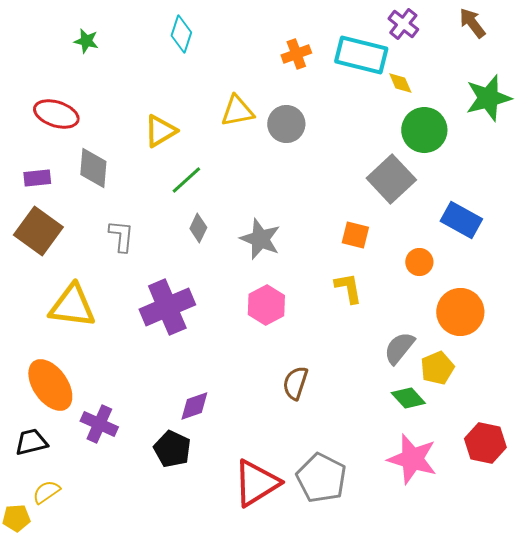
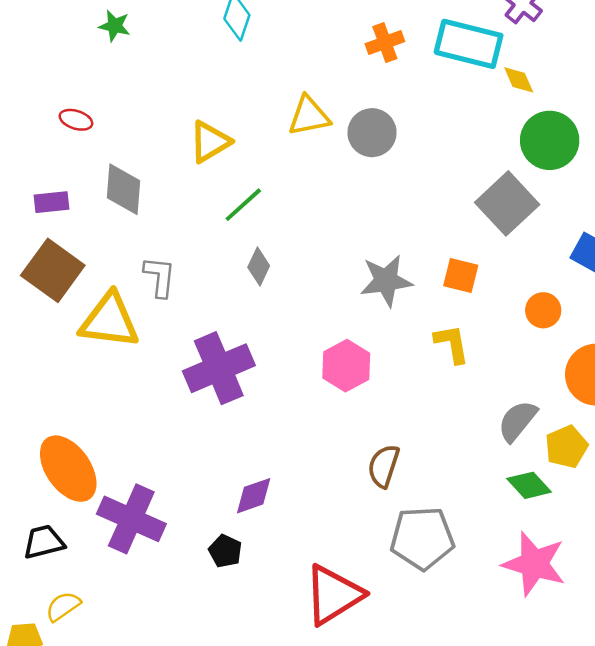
red ellipse: (56, 114) -> (76, 120), size x0.6
gray star: (260, 239) -> (386, 281), moved, turned -30
yellow triangle: (72, 306) -> (109, 321), moved
purple cross: (99, 424) -> (131, 519), size x1.4
black pentagon: (172, 449) -> (225, 551), size x0.7
gray pentagon: (321, 478) -> (422, 538), moved, turned -30

